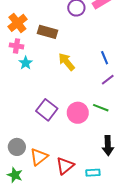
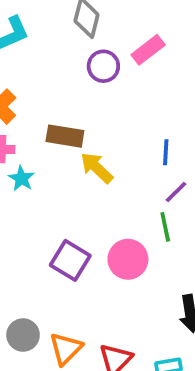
brown rectangle: (47, 32) -> (65, 136), moved
blue line: (105, 58) -> (166, 152), turned 32
green line: (101, 108) -> (165, 227), moved, turned 63

